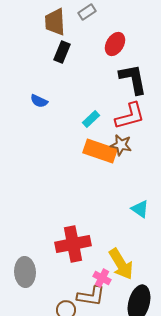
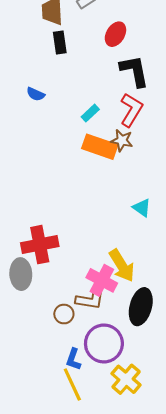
black rectangle: (62, 52) -> (60, 43), turned -30
red L-shape: (130, 116) -> (131, 110), turned -44
red cross: (73, 244) -> (40, 245), moved
pink cross: (102, 278) -> (102, 280), size x1.6

